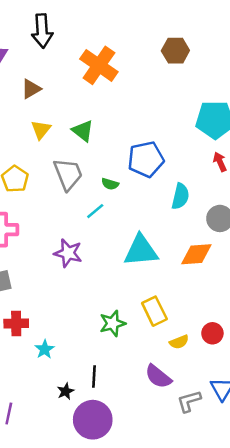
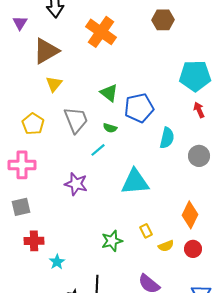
brown triangle: (31, 89) -> (46, 51), size x1.6
green triangle: (83, 131) -> (109, 93), moved
orange diamond: (196, 254) -> (190, 215), moved, turned -60
yellow rectangle: (154, 311) -> (146, 231), size x0.6
yellow semicircle: (179, 342) -> (166, 246), moved

